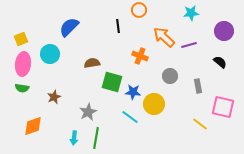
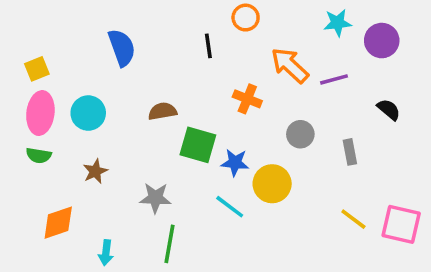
blue semicircle: (69, 27) -> (122, 48), turned 115
purple circle: (224, 31) -> (382, 41), moved
cyan circle: (50, 54) -> (88, 113), moved
pink square: (223, 107) -> (401, 224), moved
gray star: (88, 112) -> (155, 198), turned 30
cyan arrow: (74, 138) -> (106, 253), moved

